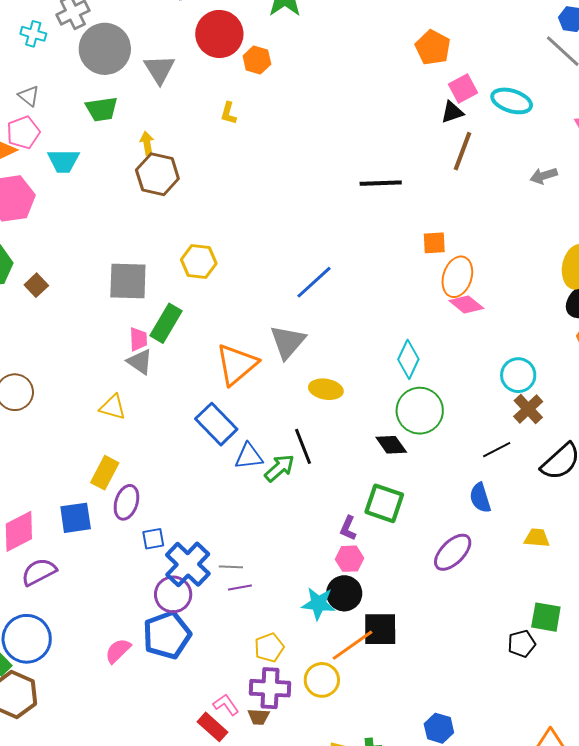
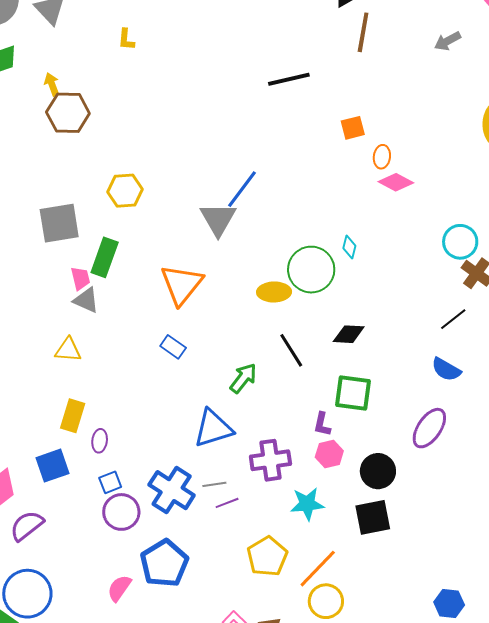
orange ellipse: (457, 277) -> (382, 157), size x0.6
gray triangle: (288, 342) -> (218, 219), moved
cyan diamond: (408, 359) -> (349, 247), size x0.6
green circle: (420, 411) -> (311, 270), moved
blue rectangle: (216, 424) -> (173, 347), size x0.6
black diamond: (391, 445) -> (349, 334), turned -40
black line: (303, 446) -> (291, 350), moved
blue triangle: (249, 456) -> (213, 428), moved, size x1.4
blue semicircle: (480, 498) -> (446, 369), turned -32
purple ellipse: (126, 502) -> (100, 441), size x0.7
blue square: (153, 539) -> (110, 482), moved
black circle: (344, 593) -> (378, 471), moved
purple circle: (173, 594) -> (121, 512), moved
orange line: (352, 645) -> (318, 569), moved
yellow pentagon: (269, 648) -> (267, 556), size x1.4
yellow circle: (322, 680) -> (326, 601), moved
purple cross: (270, 688) -> (270, 460), moved

